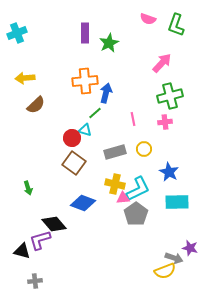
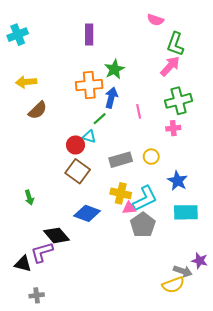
green L-shape: (176, 25) -> (175, 44), moved
green star: (109, 43) -> (114, 69), moved
pink line: (133, 119) -> (139, 111), moved

